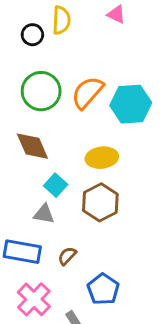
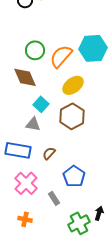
green circle: (41, 91) -> (35, 50), moved, size x0.7
orange semicircle: (87, 93) -> (61, 56), moved
yellow ellipse: (102, 158) -> (73, 85), turned -30

